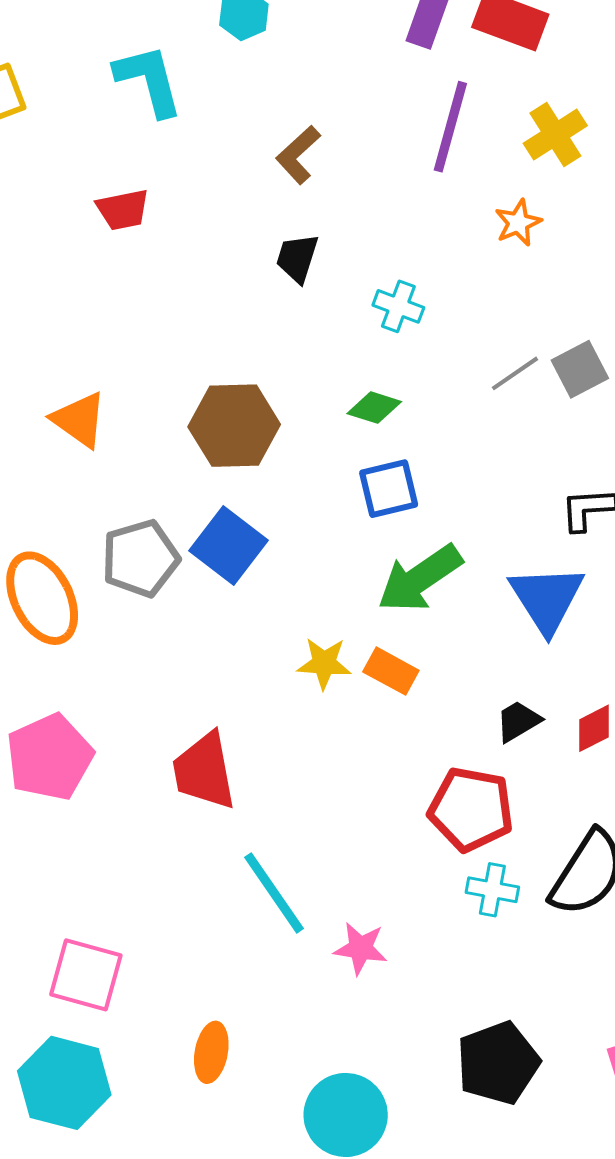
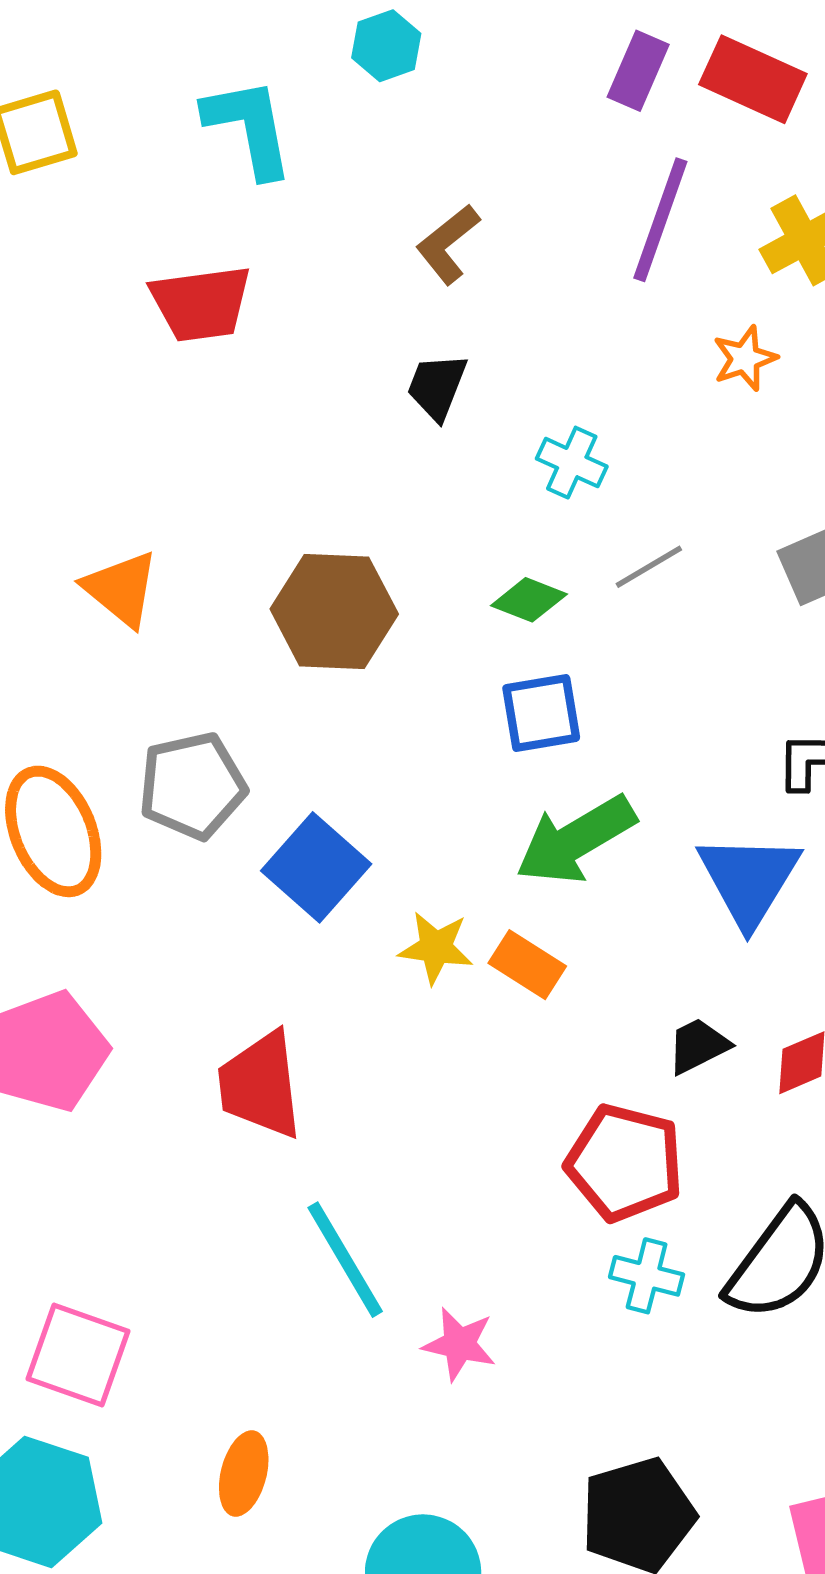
red trapezoid: (123, 210) -> (201, 303), size x1.4
gray line: (515, 373) -> (649, 567), moved
blue square: (229, 545) -> (316, 867), moved

